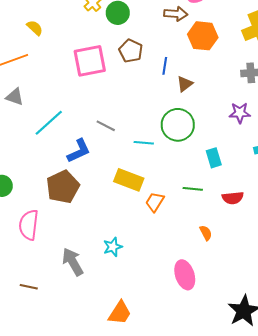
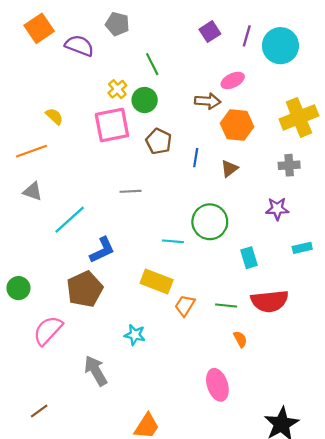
pink square: (90, 61) -> (112, 125), moved
brown triangle: (185, 84) -> (229, 169), moved
gray line: (106, 126) -> (130, 191), moved, turned -30
green line: (193, 189) -> (226, 305), moved
red semicircle: (233, 198) -> (270, 301), size x1.6
pink semicircle: (29, 225) -> (48, 330), turned 36
cyan star: (113, 247) -> (135, 335), moved, turned 30
brown line: (29, 287) -> (39, 411), moved, turned -48

